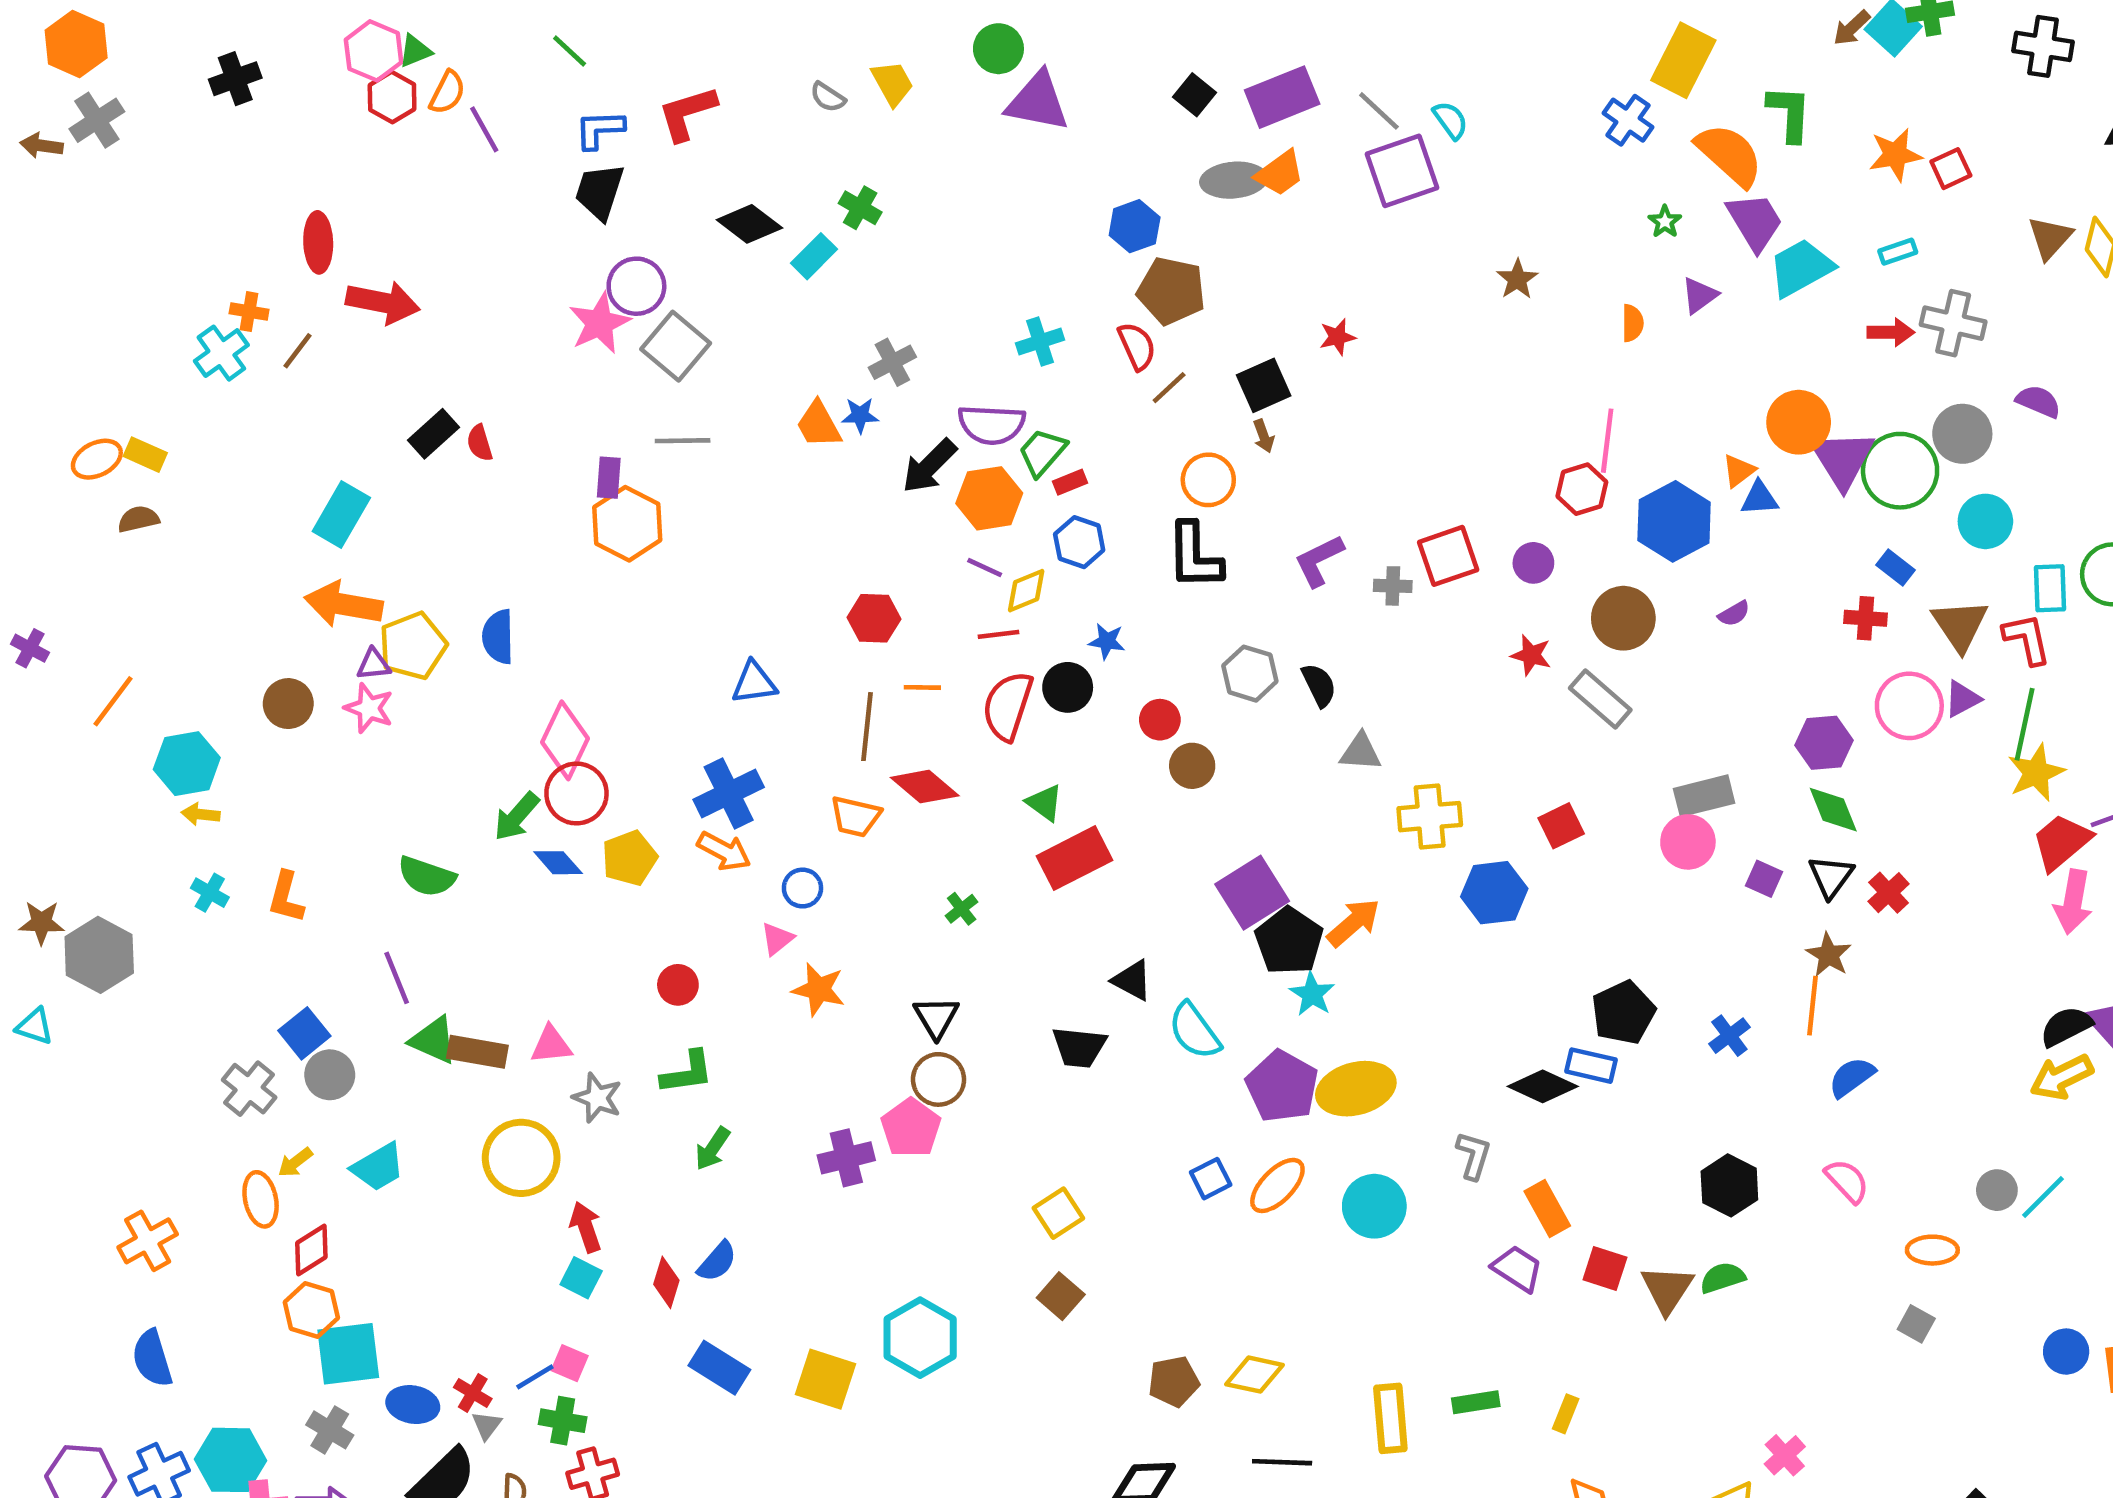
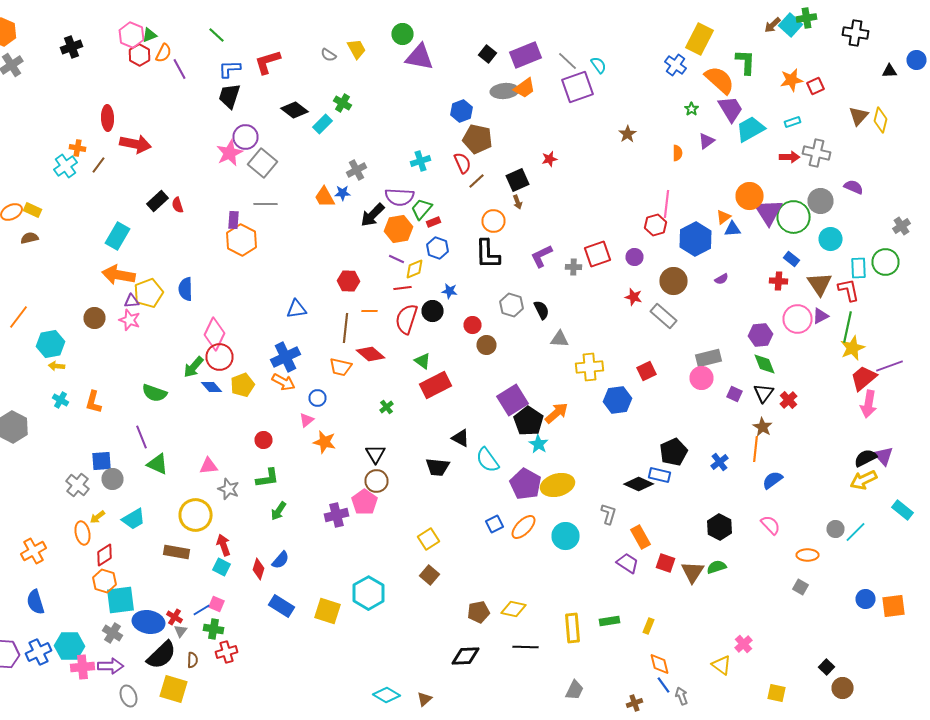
blue square: (304, 1033) -> (102, 461), turned 35
brown rectangle: (477, 1052) -> (176, 552), moved
blue ellipse: (413, 1405) -> (148, 622), size x1.4

